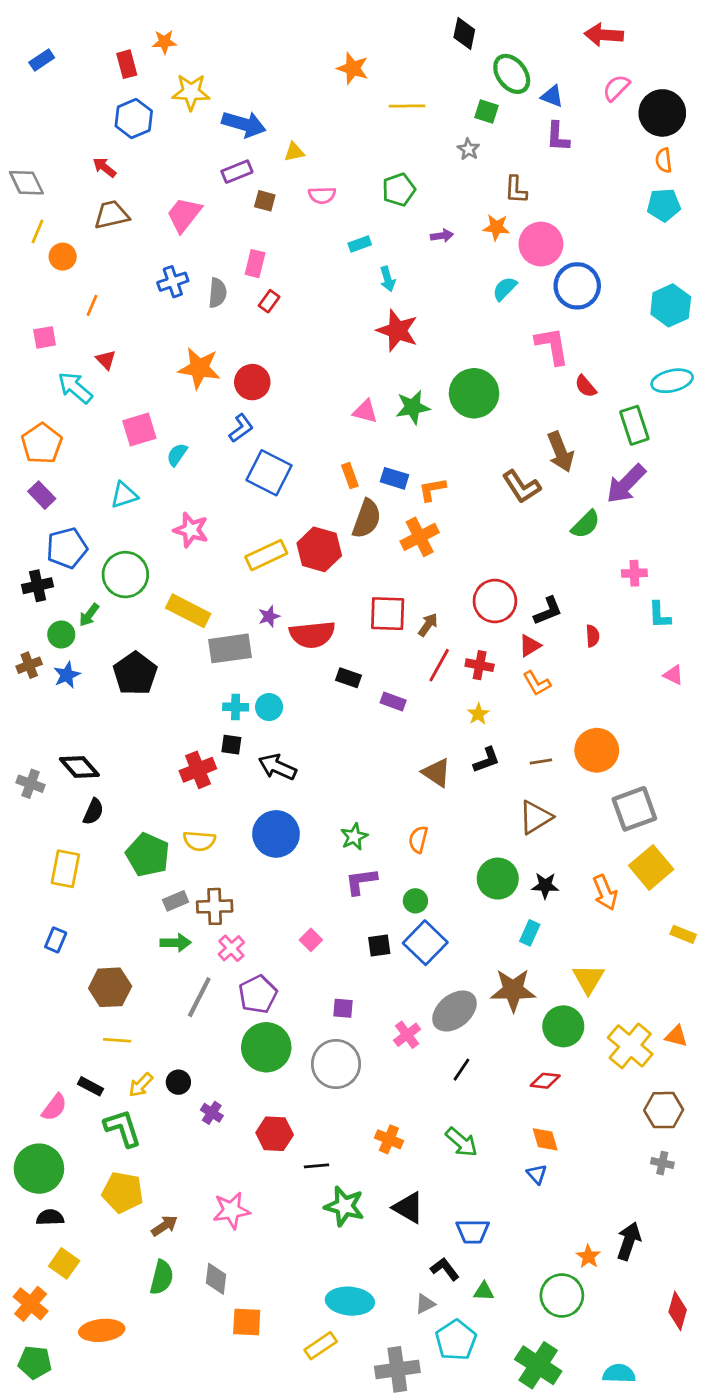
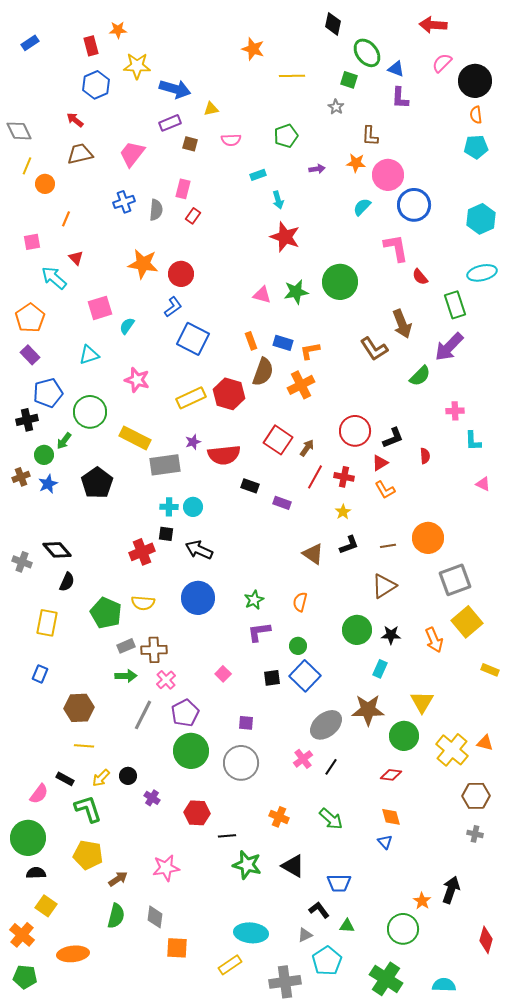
red square: (388, 614) -> (278, 440), turned 32
pink cross: (407, 1035) -> (303, 759), moved

